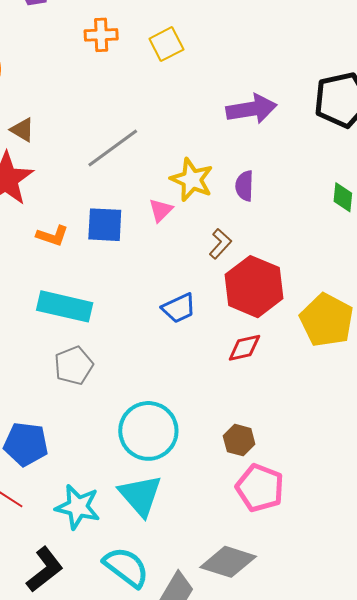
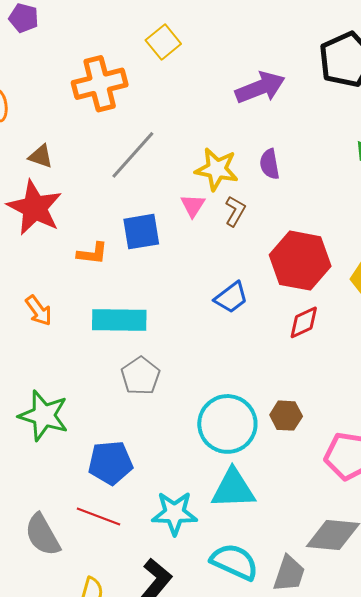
orange cross: (101, 35) -> (100, 84), moved, size x1.6
brown L-shape: (220, 244) -> (235, 211), moved
brown hexagon: (239, 440) -> (286, 416), moved
cyan triangle: (140, 495) -> (233, 489), turned -39

